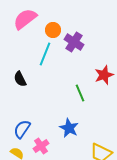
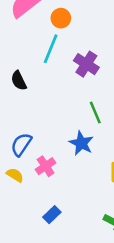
purple cross: (74, 42) -> (86, 64), moved
green line: (80, 93) -> (95, 113), moved

